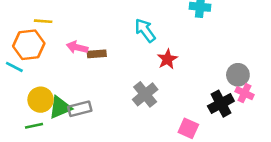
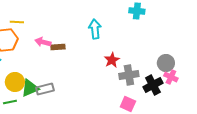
cyan arrow: (145, 30) -> (95, 29), turned 30
red star: (167, 59) -> (112, 60), moved
gray cross: (145, 94) -> (129, 75), moved, turned 30

